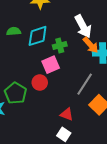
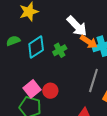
green semicircle: (14, 31) -> (13, 41), moved
pink square: (51, 65) -> (32, 89), moved

